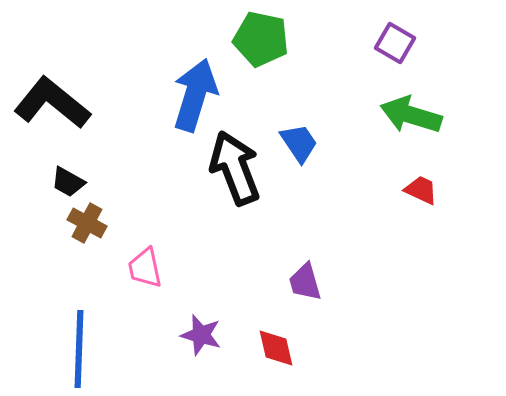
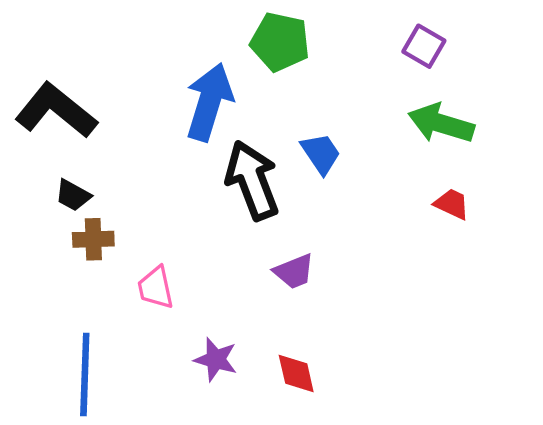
brown cross: (87, 223) -> (93, 239), turned -30
purple trapezoid: (305, 282) -> (294, 271), moved, turned -96

